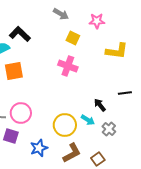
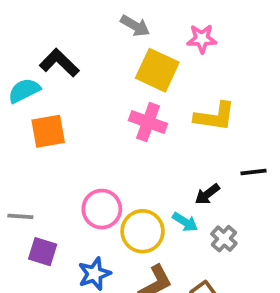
yellow square: (73, 38) -> (157, 70), size x1.6
yellow L-shape: (117, 51) -> (215, 116), moved
black arrow: (100, 105) -> (207, 194), turned -88
pink circle: (21, 113) -> (102, 209), moved

